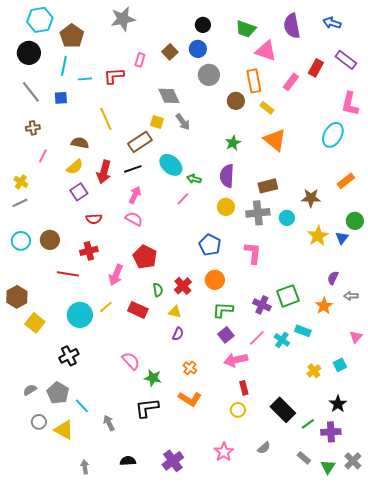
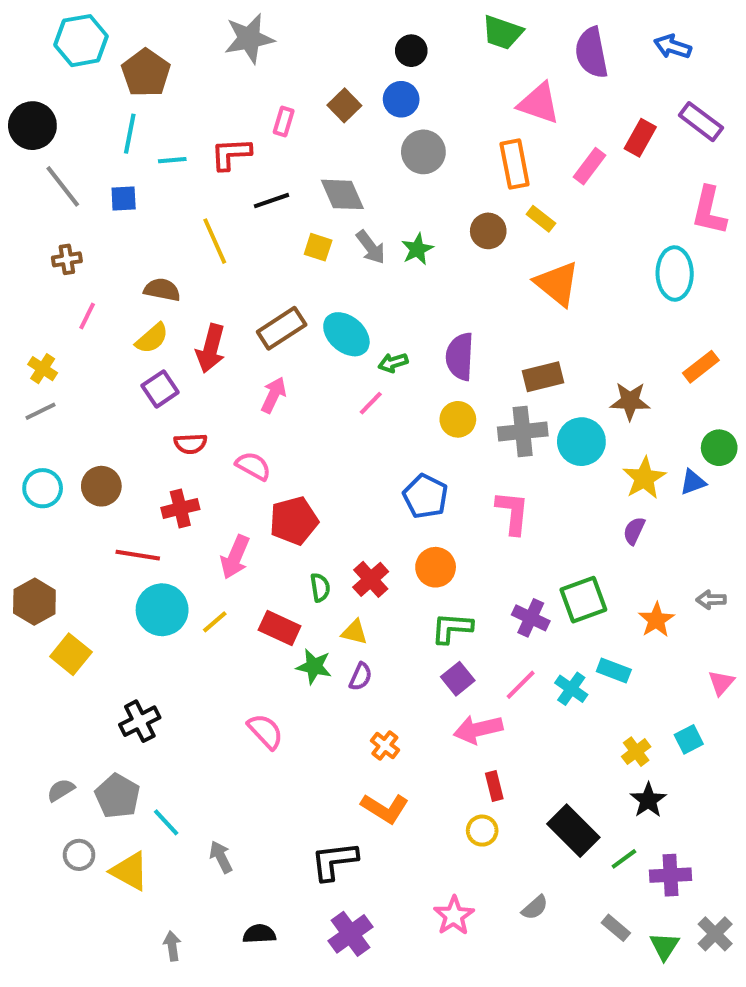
green trapezoid: (246, 29) -> (502, 32), moved
black circle: (29, 53) -> (32, 126), moved
brown circle: (236, 101) -> (488, 231), moved
cyan ellipse: (333, 135) -> (675, 273), turned -30
brown rectangle: (140, 142) -> (282, 328), moved
green star: (233, 143) -> (417, 249), moved
black line: (133, 169) -> (271, 201), moved
green arrow: (194, 179) -> (393, 363), turned -32
cyan circle: (287, 218) -> (581, 442), size x1.5
pink semicircle: (134, 219) -> (253, 466), moved
blue triangle: (342, 238) -> (693, 482), turned 32
red pentagon: (145, 257) -> (294, 521), turned 30
purple semicircle: (333, 278) -> (634, 531), moved
cyan circle: (80, 315) -> (162, 610), moved
green star: (153, 378) -> (314, 666), moved
black star: (338, 404) -> (648, 800), moved
black L-shape: (147, 408) -> (334, 861), moved

